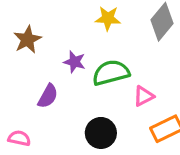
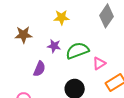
yellow star: (108, 18) -> (61, 17), moved
brown star: (27, 40) -> (23, 35), turned 30

